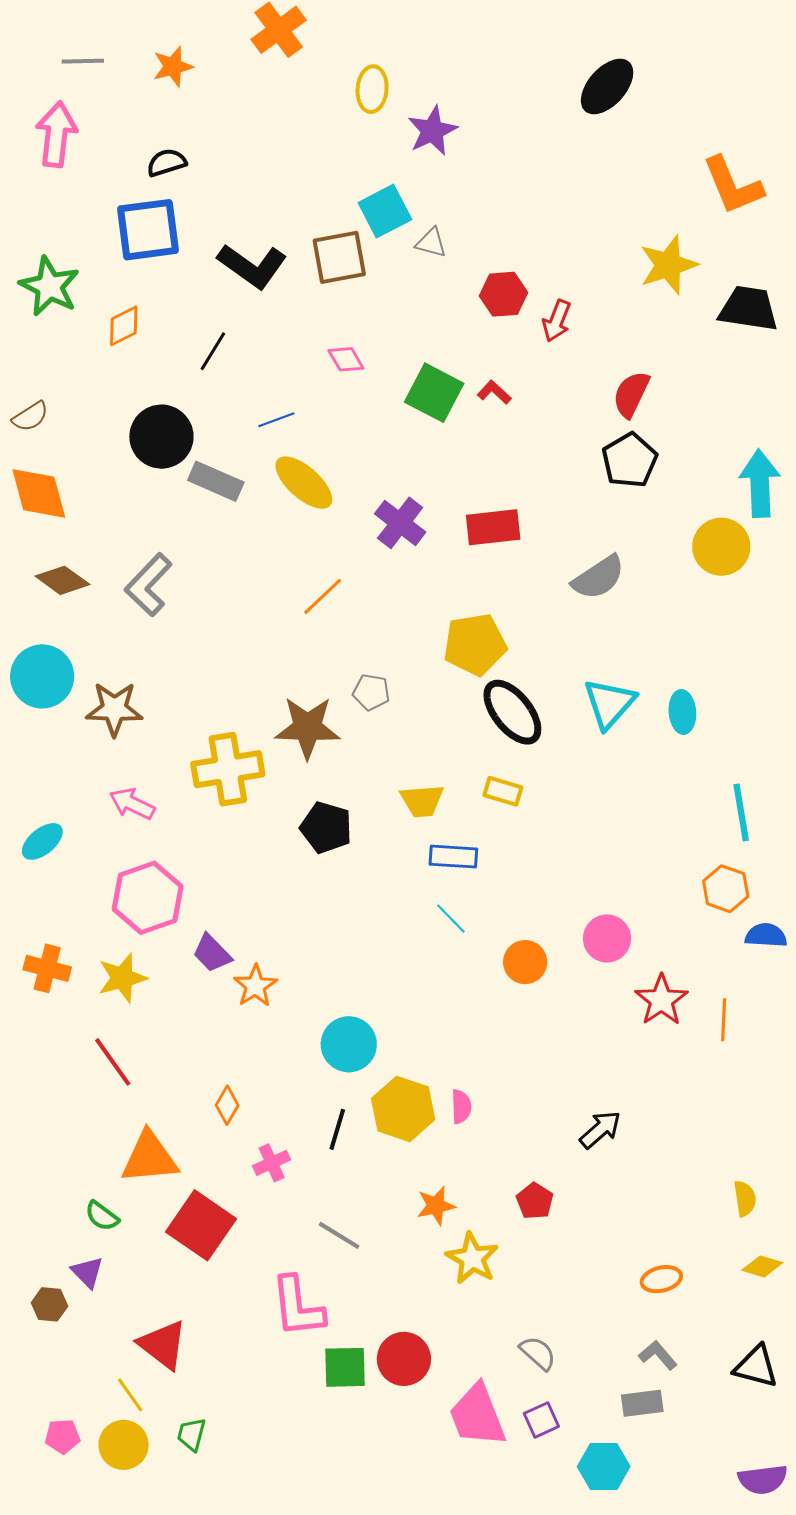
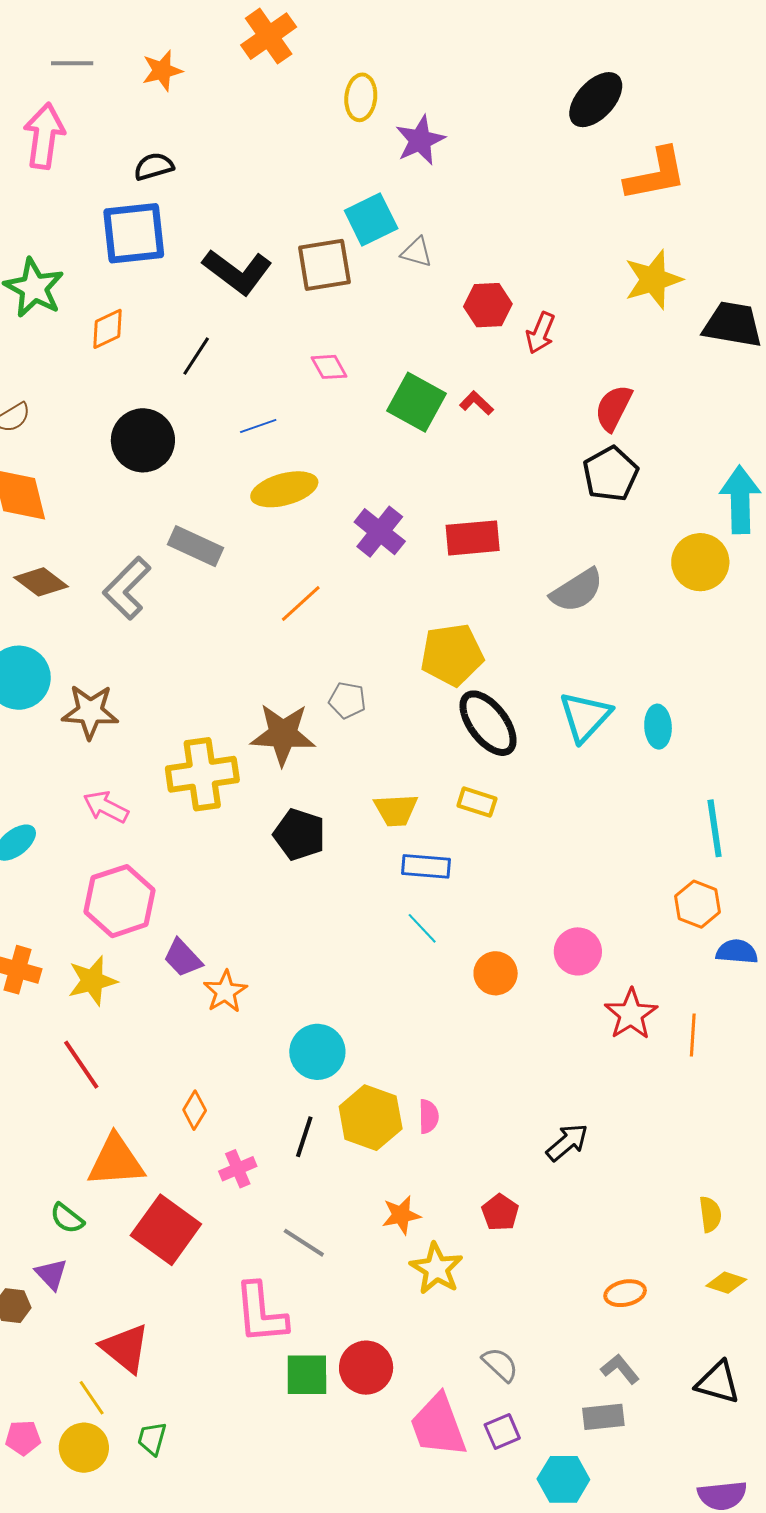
orange L-shape: (733, 186) -> (656, 174), moved, turned -80
gray rectangle: (216, 481) -> (195, 546), moved
yellow ellipse: (304, 483) -> (284, 489), turned -58

